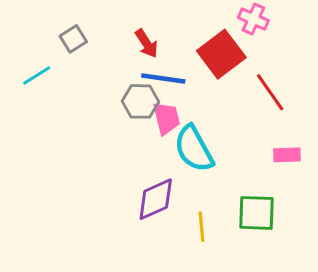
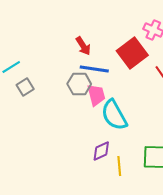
gray square: (73, 39) -> (25, 87), moved
purple diamond: (156, 199) -> (101, 151), moved, size x0.7

